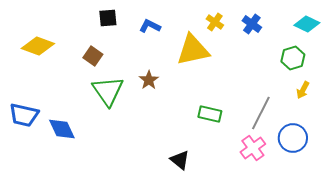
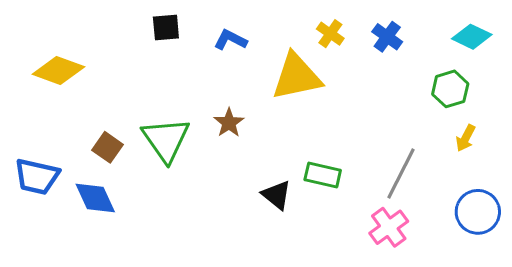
brown square: (93, 56) -> (108, 147), moved
blue circle: (293, 138) -> (478, 212), moved
black triangle: (180, 160) -> (277, 195), moved

